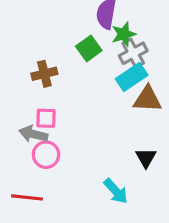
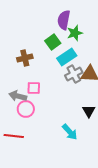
gray cross: (133, 53) -> (74, 74), moved
cyan rectangle: (132, 77) -> (67, 57), moved
pink square: (46, 118) -> (34, 88), moved

